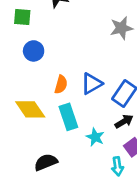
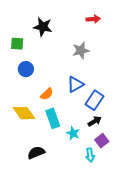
gray star: (121, 28) -> (81, 51), moved
orange semicircle: (61, 84) -> (47, 94), turned 32
blue triangle: (92, 84) -> (75, 84), moved

